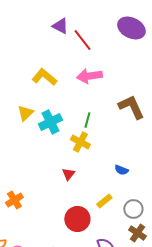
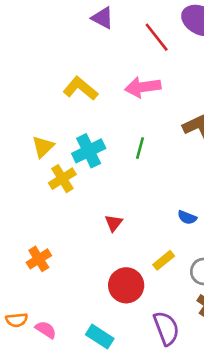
red line: (82, 40) -> (157, 37), moved
yellow triangle: (25, 113) -> (43, 147), moved
yellow cross: (80, 142) -> (62, 179), moved, turned 30

